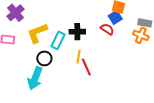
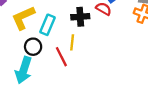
black cross: (77, 32) -> (80, 17), moved
red line: (86, 67) -> (61, 57), moved

